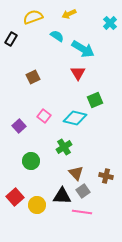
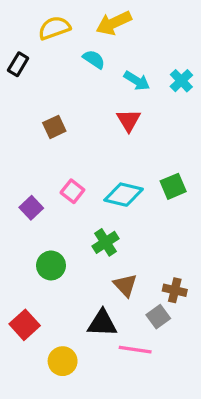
yellow arrow: (69, 14) -> (114, 23), size x1.5
cyan cross: (110, 23) -> (181, 81), moved
cyan arrow: (83, 49) -> (137, 81), size x0.7
green square: (95, 100) -> (173, 186), moved
gray square: (83, 191) -> (158, 317), moved
yellow circle: (37, 205) -> (63, 361), moved

